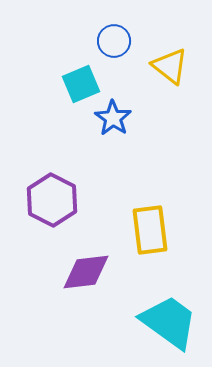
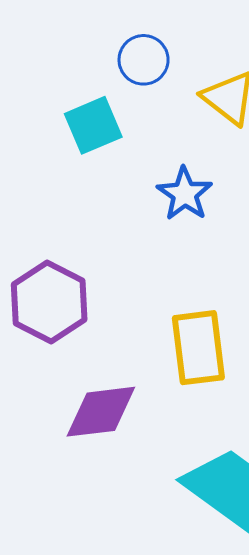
blue star: (113, 118) -> (185, 194), moved

